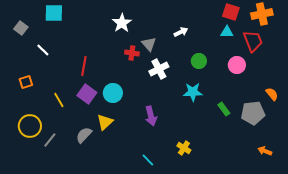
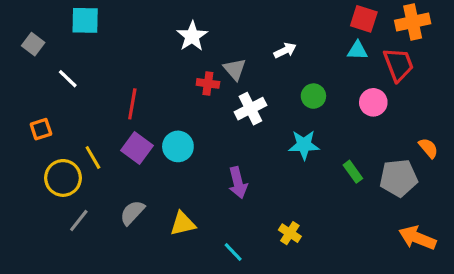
yellow triangle: (105, 122) -> (183, 224), moved, turned 30
yellow circle: (30, 126) -> (63, 178), moved
orange arrow: (265, 151) -> (417, 238), size x1.6

